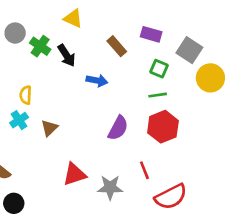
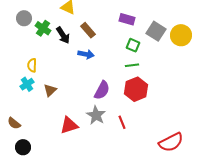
brown rectangle: (117, 46) -> (88, 30), moved
yellow circle: (210, 78) -> (181, 35), moved
gray star: (110, 187) -> (96, 115), moved, turned 30
red semicircle: (171, 197) -> (171, 142), moved

